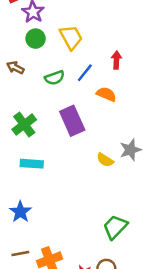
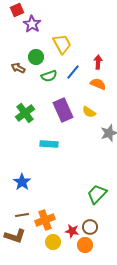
green circle: (36, 39) -> (36, 57), moved
orange semicircle: (106, 94) -> (98, 84), moved
yellow semicircle: (105, 160) -> (89, 112), moved
cyan rectangle: (32, 164) -> (49, 144), moved

